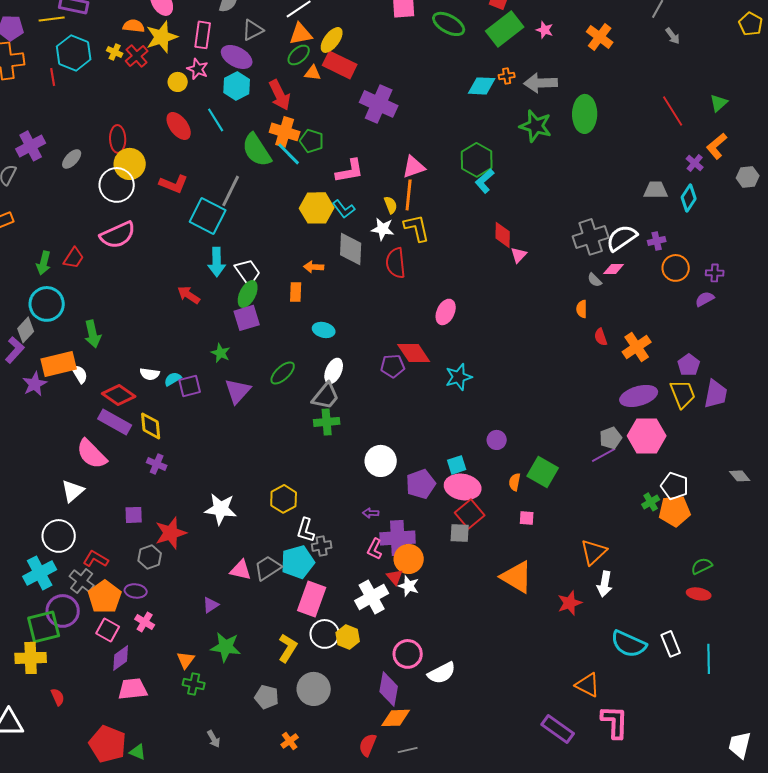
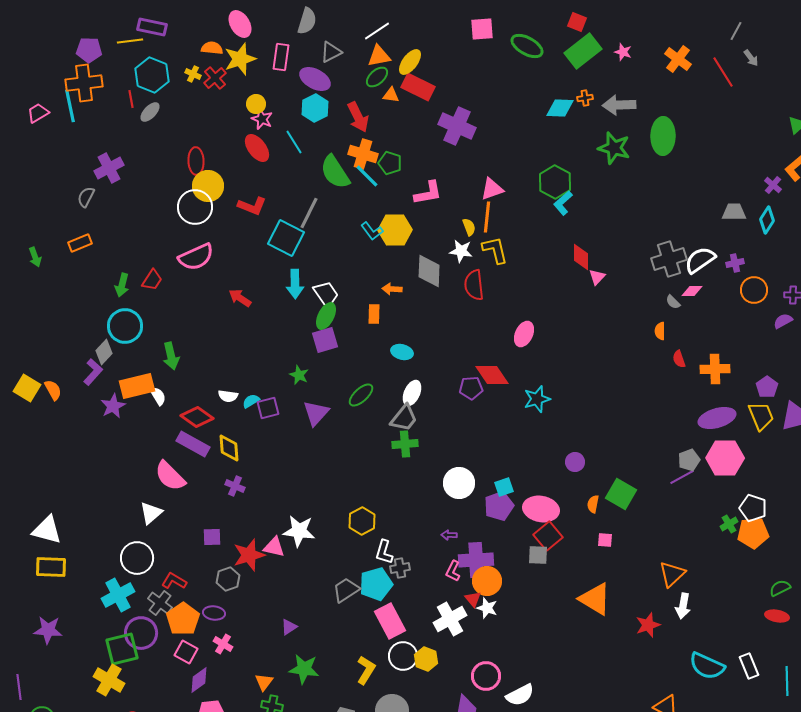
pink star: (198, 69) -> (262, 119), moved
red line: (673, 111) -> (723, 72), moved
gray ellipse: (72, 159) -> (150, 112), moved
cyan L-shape: (344, 209) -> (372, 231), moved
red arrow: (189, 295) -> (240, 298), moved
orange cross: (637, 347) -> (715, 369), turned 32
cyan square: (457, 465) -> (504, 487), moved
pink triangle: (241, 570) -> (274, 547), moved
pink rectangle: (312, 599) -> (390, 621), turned -48
yellow cross: (31, 658) -> (109, 680), turned 32

